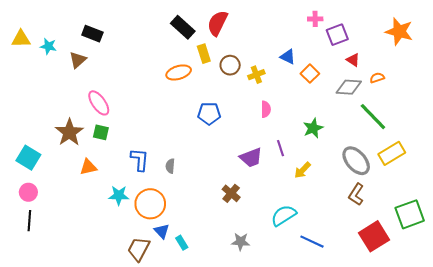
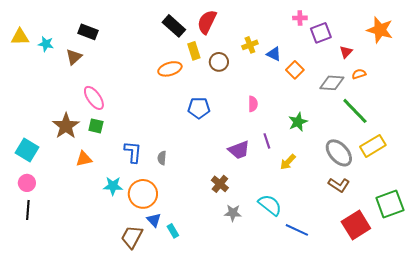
red triangle: (353, 60) -> (346, 52), moved, turned 40
yellow cross: (256, 75) -> (250, 45), moved
brown L-shape: (356, 194) -> (339, 185), turned -90
cyan semicircle: (284, 215) -> (270, 205), turned 70
gray star: (241, 242) -> (233, 213), moved

